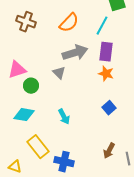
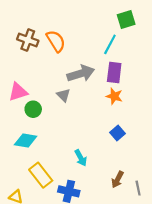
orange semicircle: (69, 23) -> (56, 41), moved, turned -75
cyan arrow: (64, 117) -> (81, 158), moved

